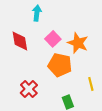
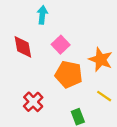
orange star: (78, 43) -> (101, 59), moved
yellow line: (91, 84) -> (104, 96), turned -40

